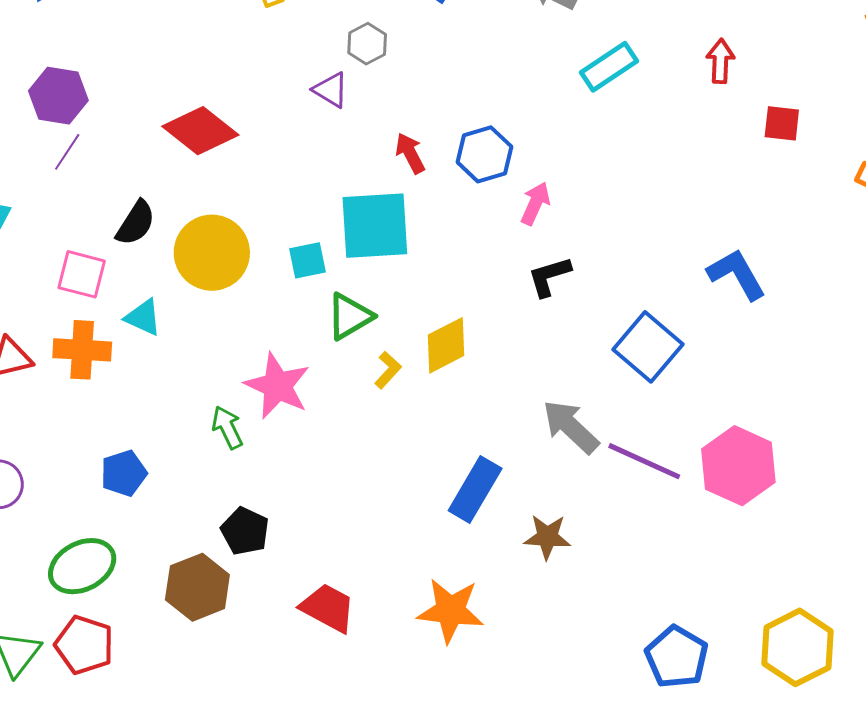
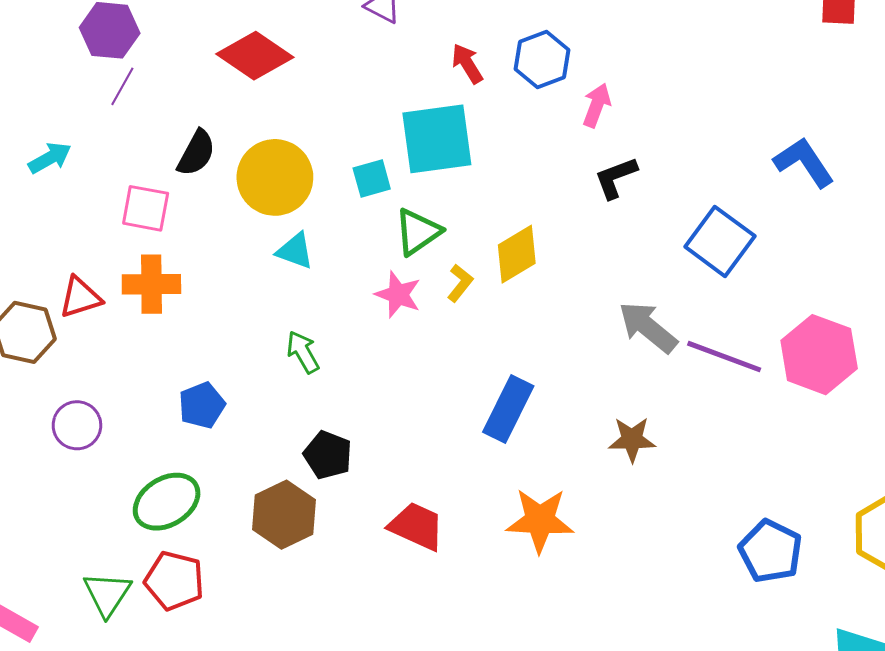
cyan triangle: (143, 317) -> (295, 251), moved
pink star: (277, 386) -> (398, 295), moved, size x0.7
blue rectangle: (475, 489) -> (508, 409), moved

